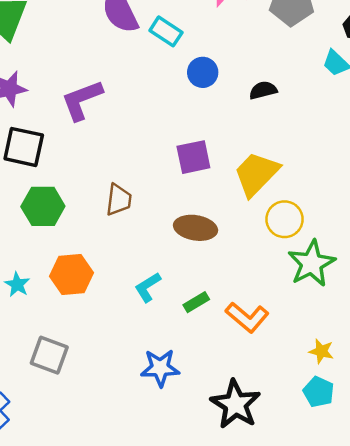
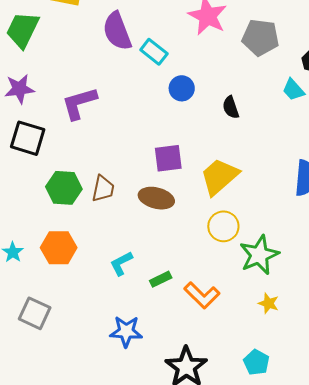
black semicircle: (263, 90) -> (231, 107), turned -100
green hexagon: (43, 206) -> (64, 188), moved
yellow circle: (285, 219) -> (223, 226), moved
brown ellipse: (196, 228) -> (156, 198), moved
yellow star: (321, 351) -> (269, 303), moved

